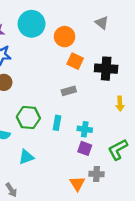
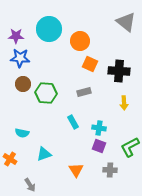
gray triangle: (102, 23) -> (126, 22), moved, size x1.5
yellow arrow: (120, 104) -> (124, 103), moved
green hexagon: (28, 118) -> (46, 93), moved
cyan rectangle: (57, 123) -> (73, 122), turned -40
orange triangle: (77, 184) -> (76, 170), moved

